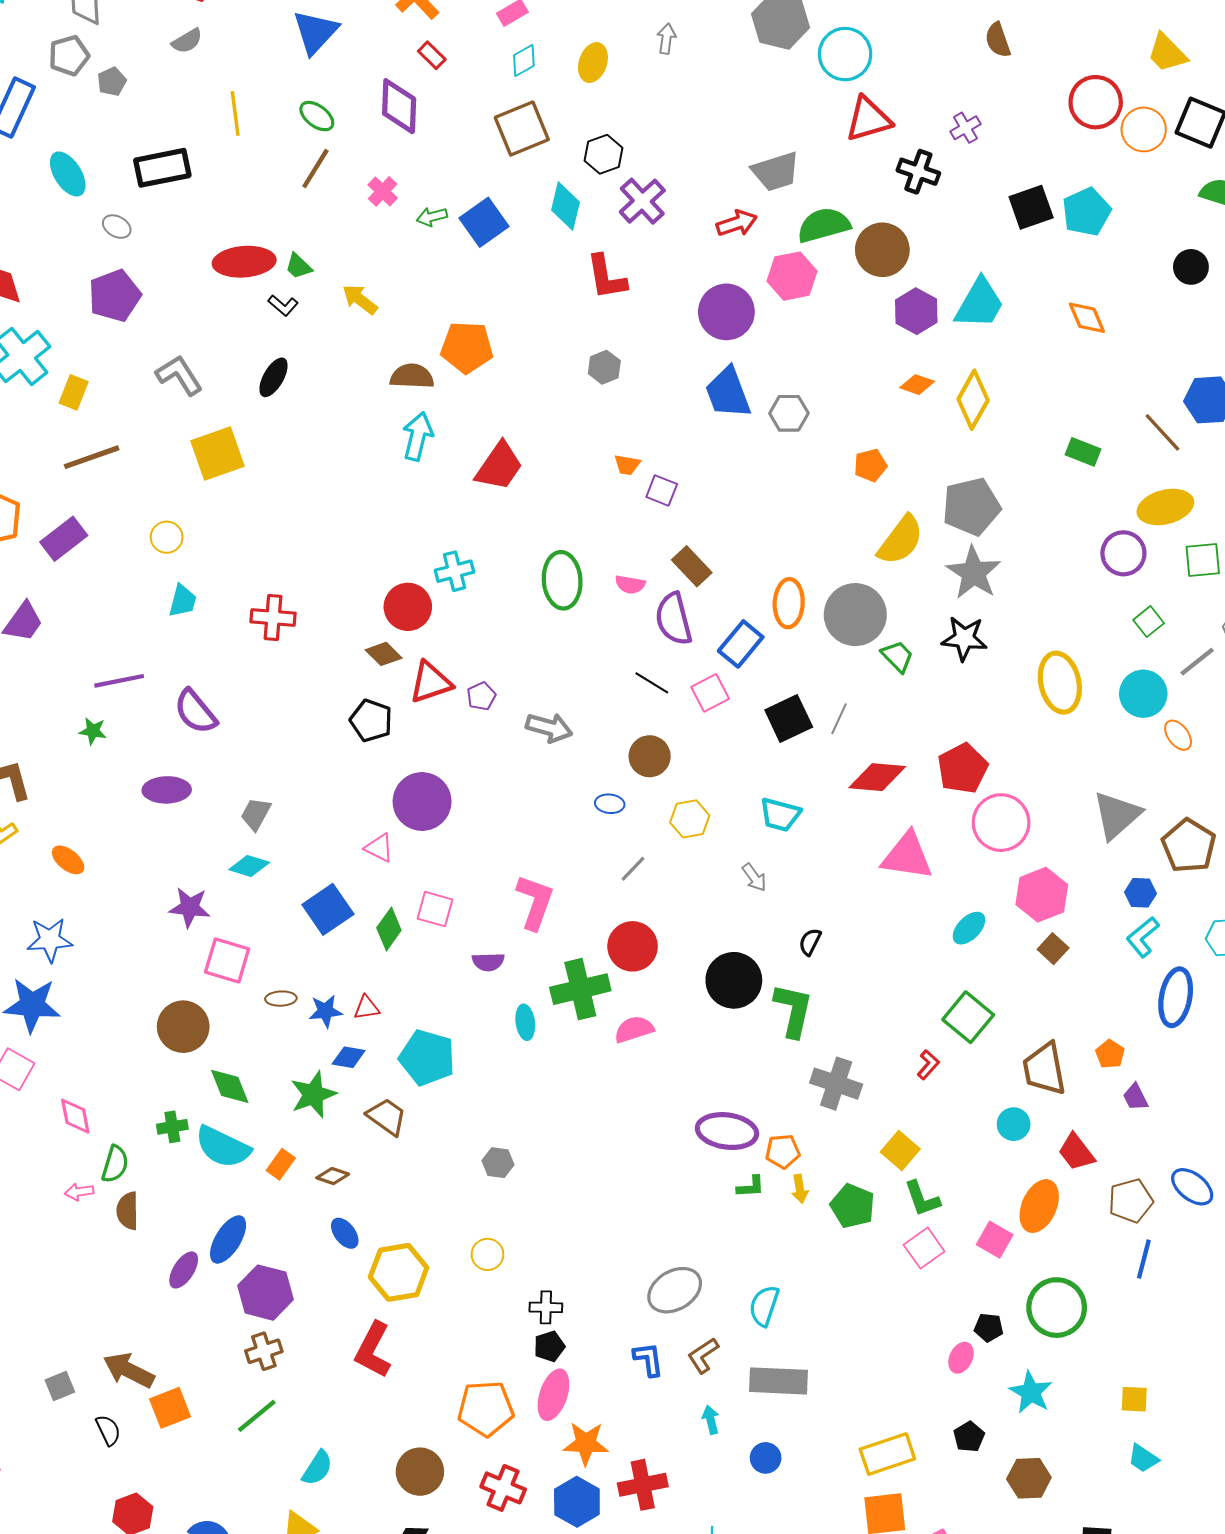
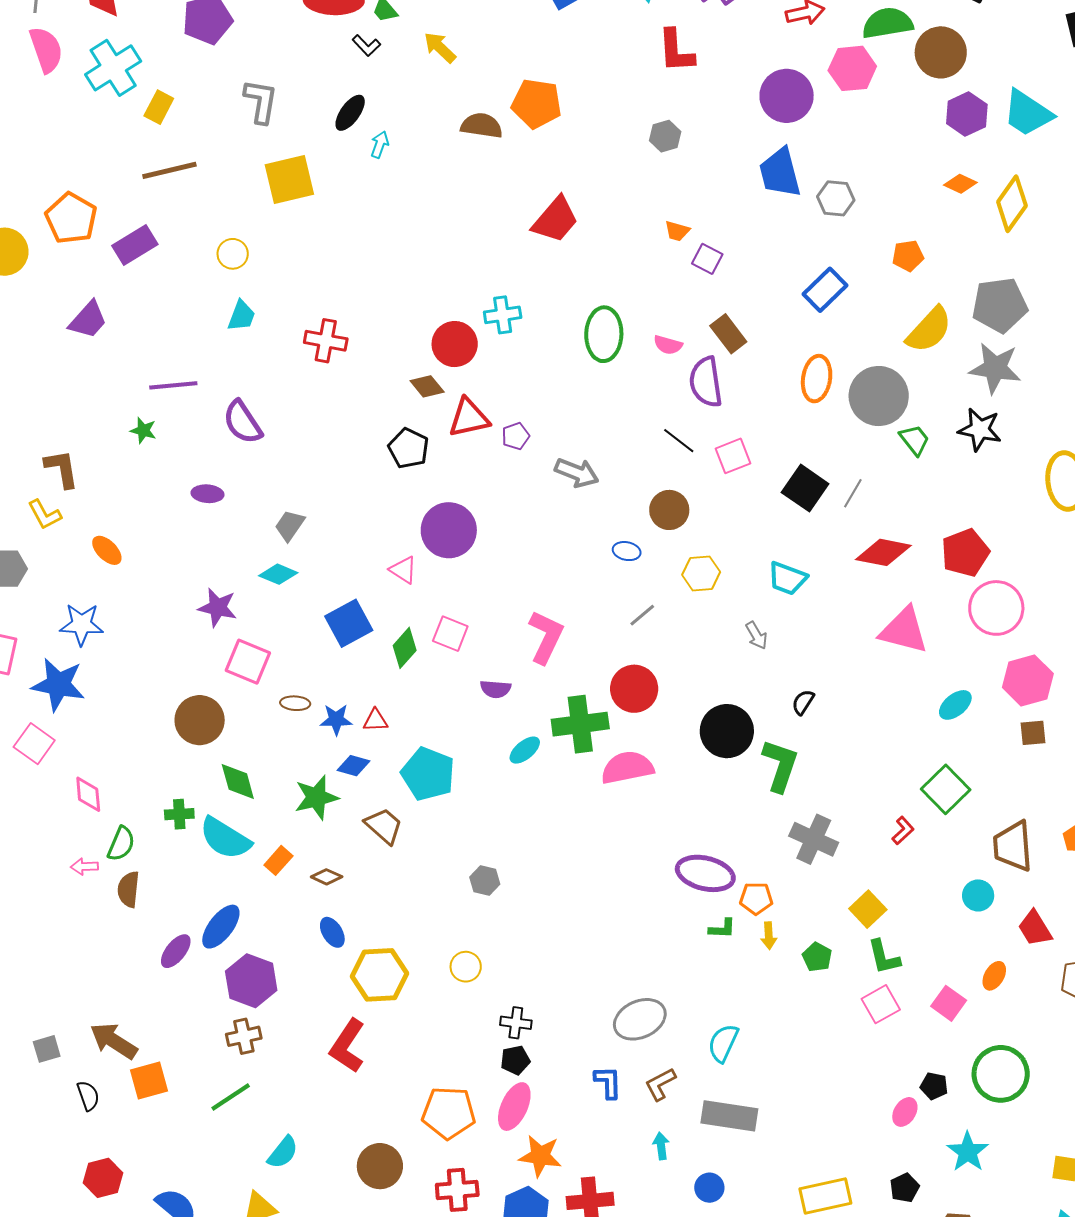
cyan trapezoid: (980, 303) -> (1028, 113), turned 88
gray L-shape: (179, 375) -> (261, 101), turned 36
cyan arrow: (418, 436) -> (380, 145), moved, size x0.6
gray star: (974, 573) -> (995, 368), turned -30
blue rectangle: (741, 644) -> (825, 290), moved
black square: (789, 719) -> (805, 488), turned -36
purple ellipse: (167, 790) -> (207, 494), size x0.7
brown square: (1053, 949) -> (1033, 733), turned 36
cyan ellipse: (525, 1022) -> (525, 750), turned 52
pink semicircle: (634, 1029) -> (627, 768), size x1.4
green pentagon: (853, 1206) -> (817, 957), size x0.7
orange ellipse: (1039, 1206) -> (994, 976), size x0.6
red cross: (503, 1488) -> (457, 1190), turned -33

